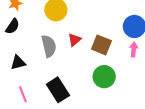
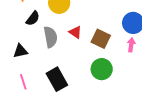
black semicircle: (13, 26) -> (33, 18), moved
red triangle: (75, 40) -> (75, 32), turned -48

